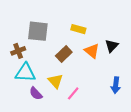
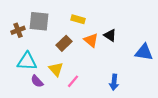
black triangle: (112, 46) -> (110, 35), turned -40
brown cross: (18, 51) -> (18, 30), moved
blue arrow: (116, 85) -> (114, 82), moved

